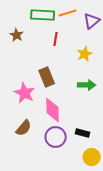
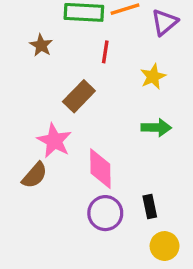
brown rectangle: (47, 77) -> (79, 96), moved, turned 66
brown semicircle: (24, 128) -> (35, 175), moved
black rectangle: (83, 133) -> (150, 207), turned 64

